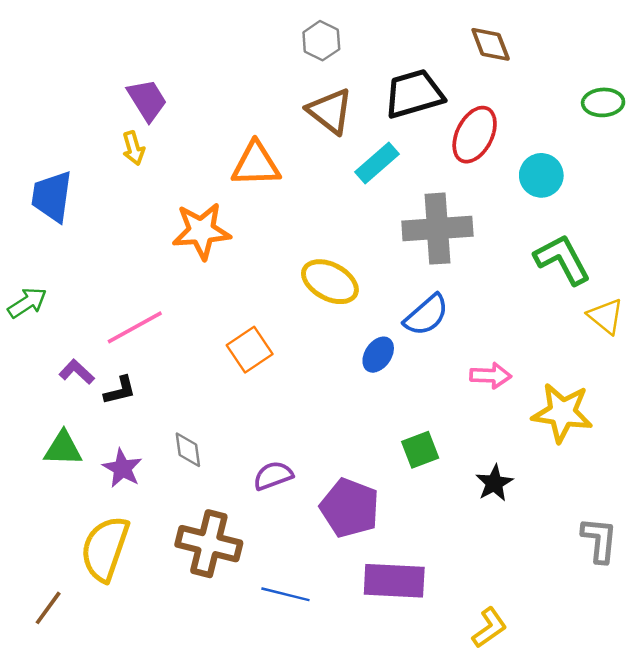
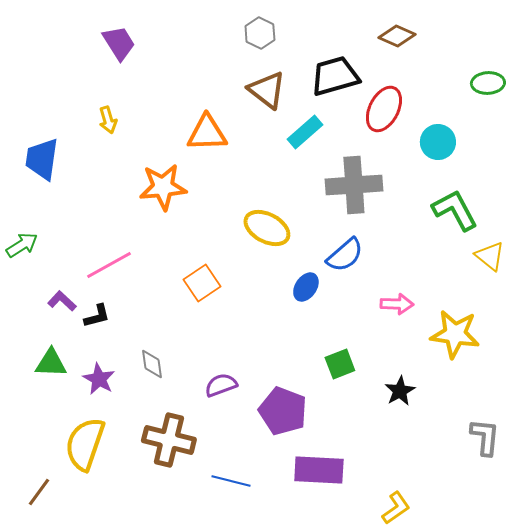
brown diamond: (491, 44) -> (397, 36), turned -45
purple trapezoid: (147, 100) -> (119, 43), moved

